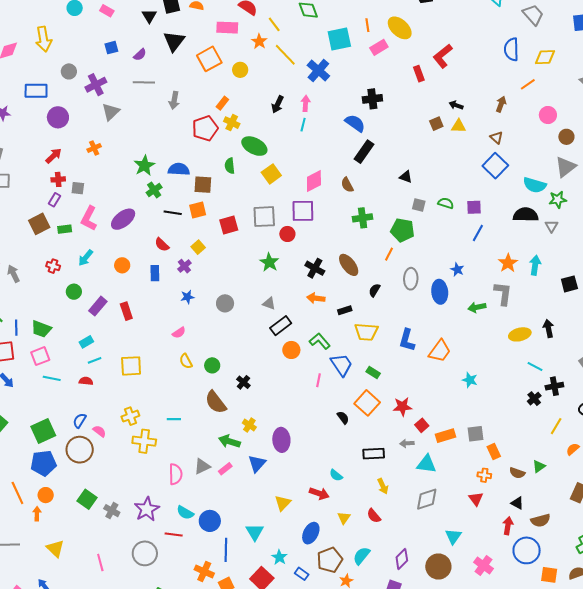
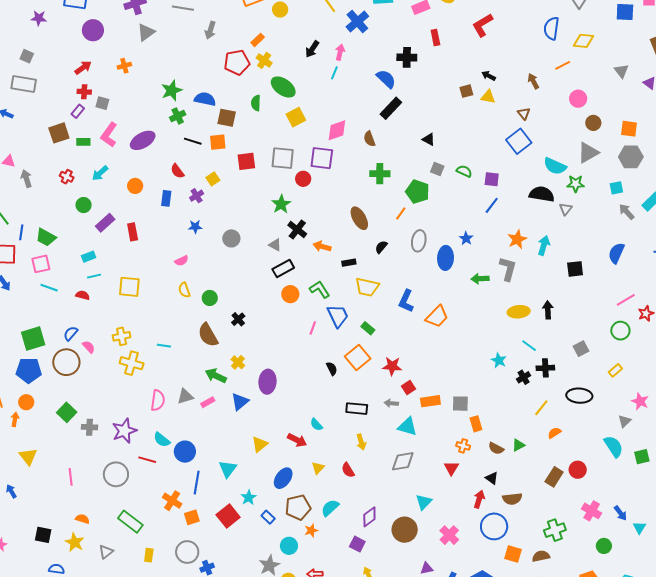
red rectangle: (419, 74) -> (435, 38), moved
brown arrow: (501, 104) -> (533, 81), turned -56
black cross: (315, 268) -> (297, 229), moved
cyan star: (470, 380) -> (499, 360), moved
gray cross: (112, 511) -> (89, 427), turned -35

